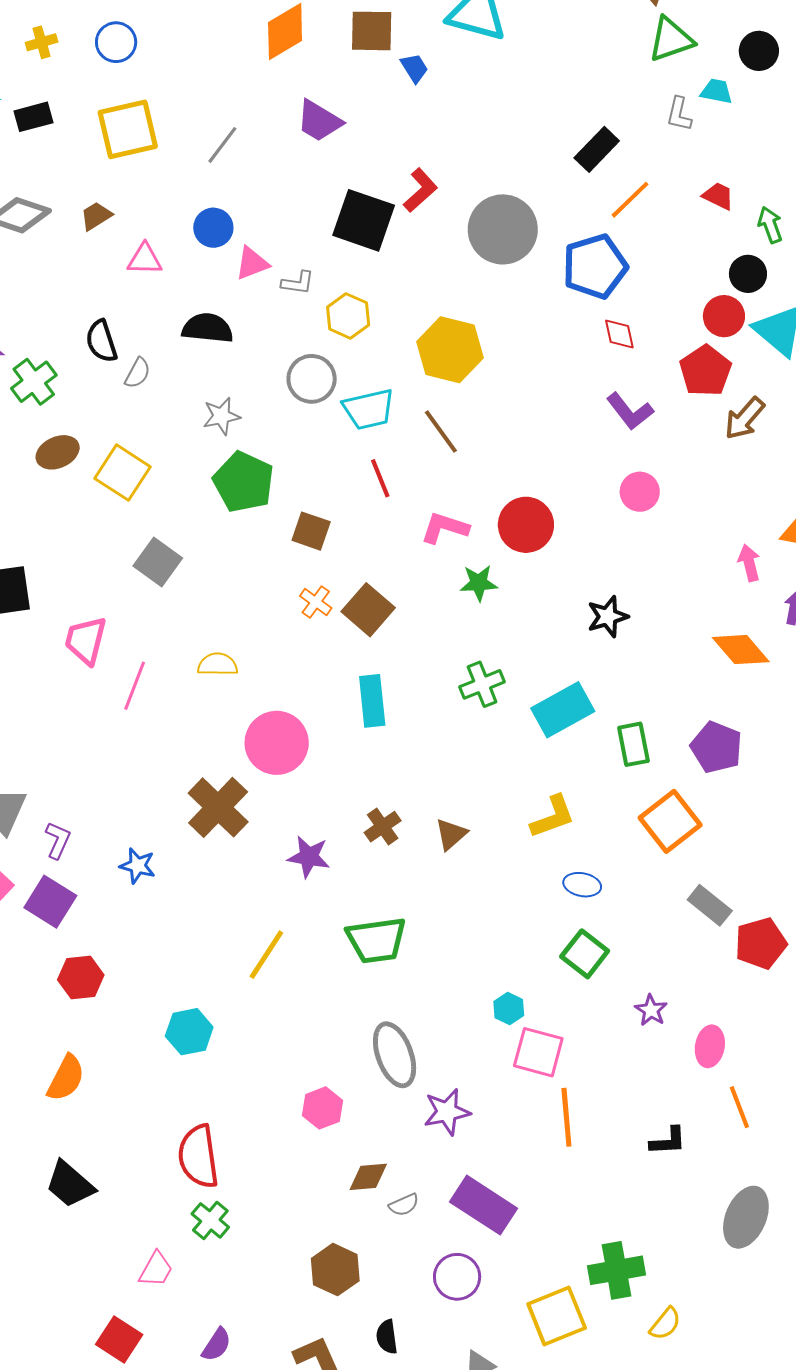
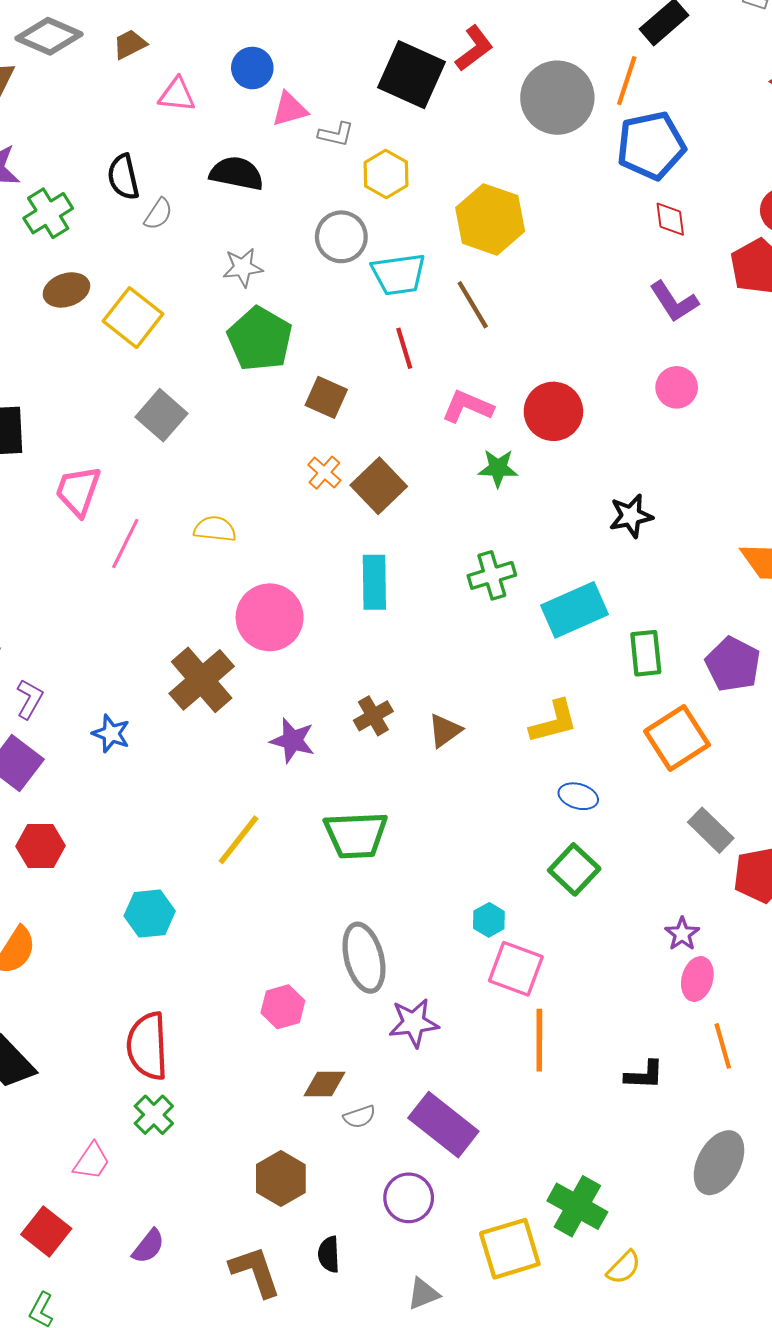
orange line: (630, 200) -> (627, 81), moved, turned -33
purple star: (651, 1010) -> (682, 934), moved
green cross: (616, 1270) -> (577, 1206), turned 34

